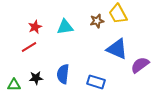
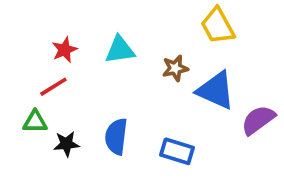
brown star: (97, 21) -> (175, 68), moved
green triangle: (14, 85) -> (35, 122), moved

